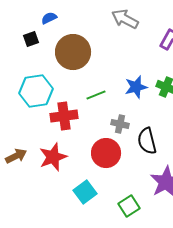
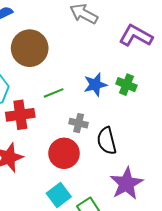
cyan square: (85, 192) -> (59, 195), moved

